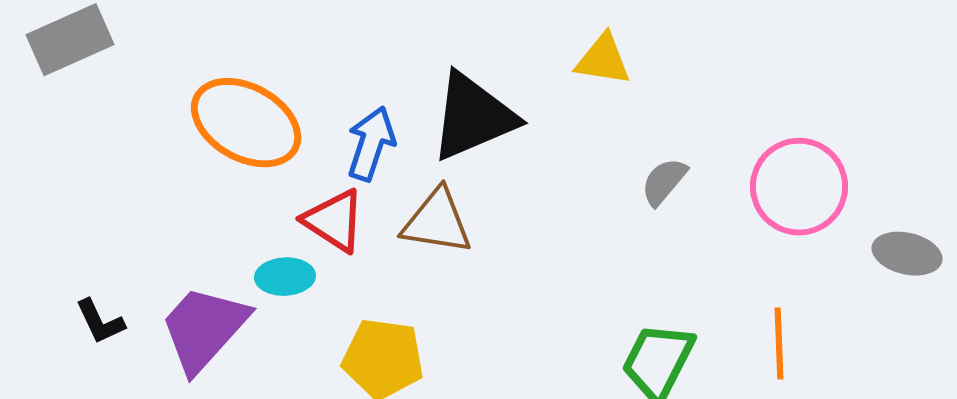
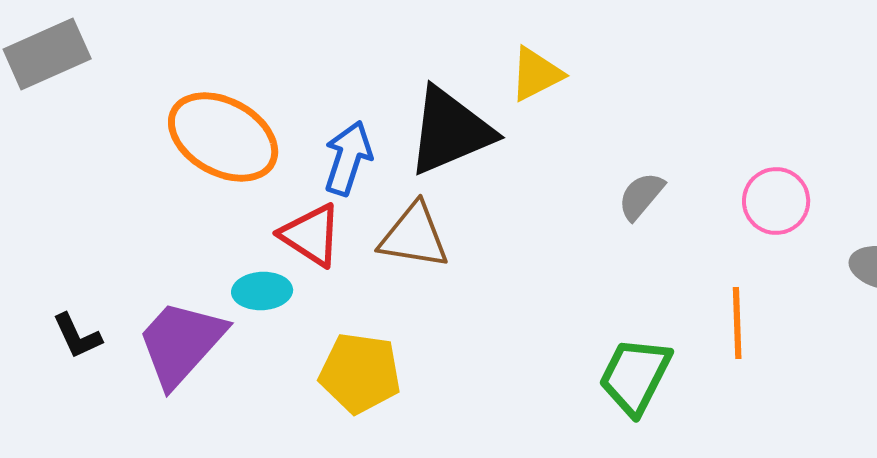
yellow triangle: (603, 60) -> (536, 74), moved, turned -36
pink circle: (799, 187) -> (776, 201), size x0.7
orange line: (779, 344) -> (737, 323), moved

